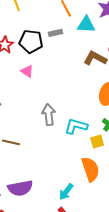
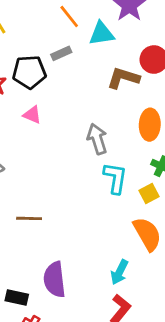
gray arrow: (49, 115) -> (97, 139), moved
cyan L-shape: (76, 126) -> (115, 178), turned 95
purple semicircle: (20, 188) -> (55, 280), turned 105

